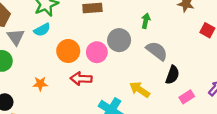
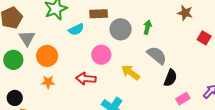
cyan semicircle: (42, 30) -> (76, 29), moved
gray circle: (119, 40) -> (121, 29), moved
orange circle: (68, 51) -> (47, 56), moved
yellow arrow: (140, 90) -> (131, 72), moved

